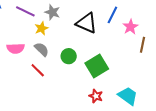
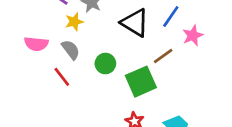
brown line: (143, 45) -> (163, 56), moved, turned 35

